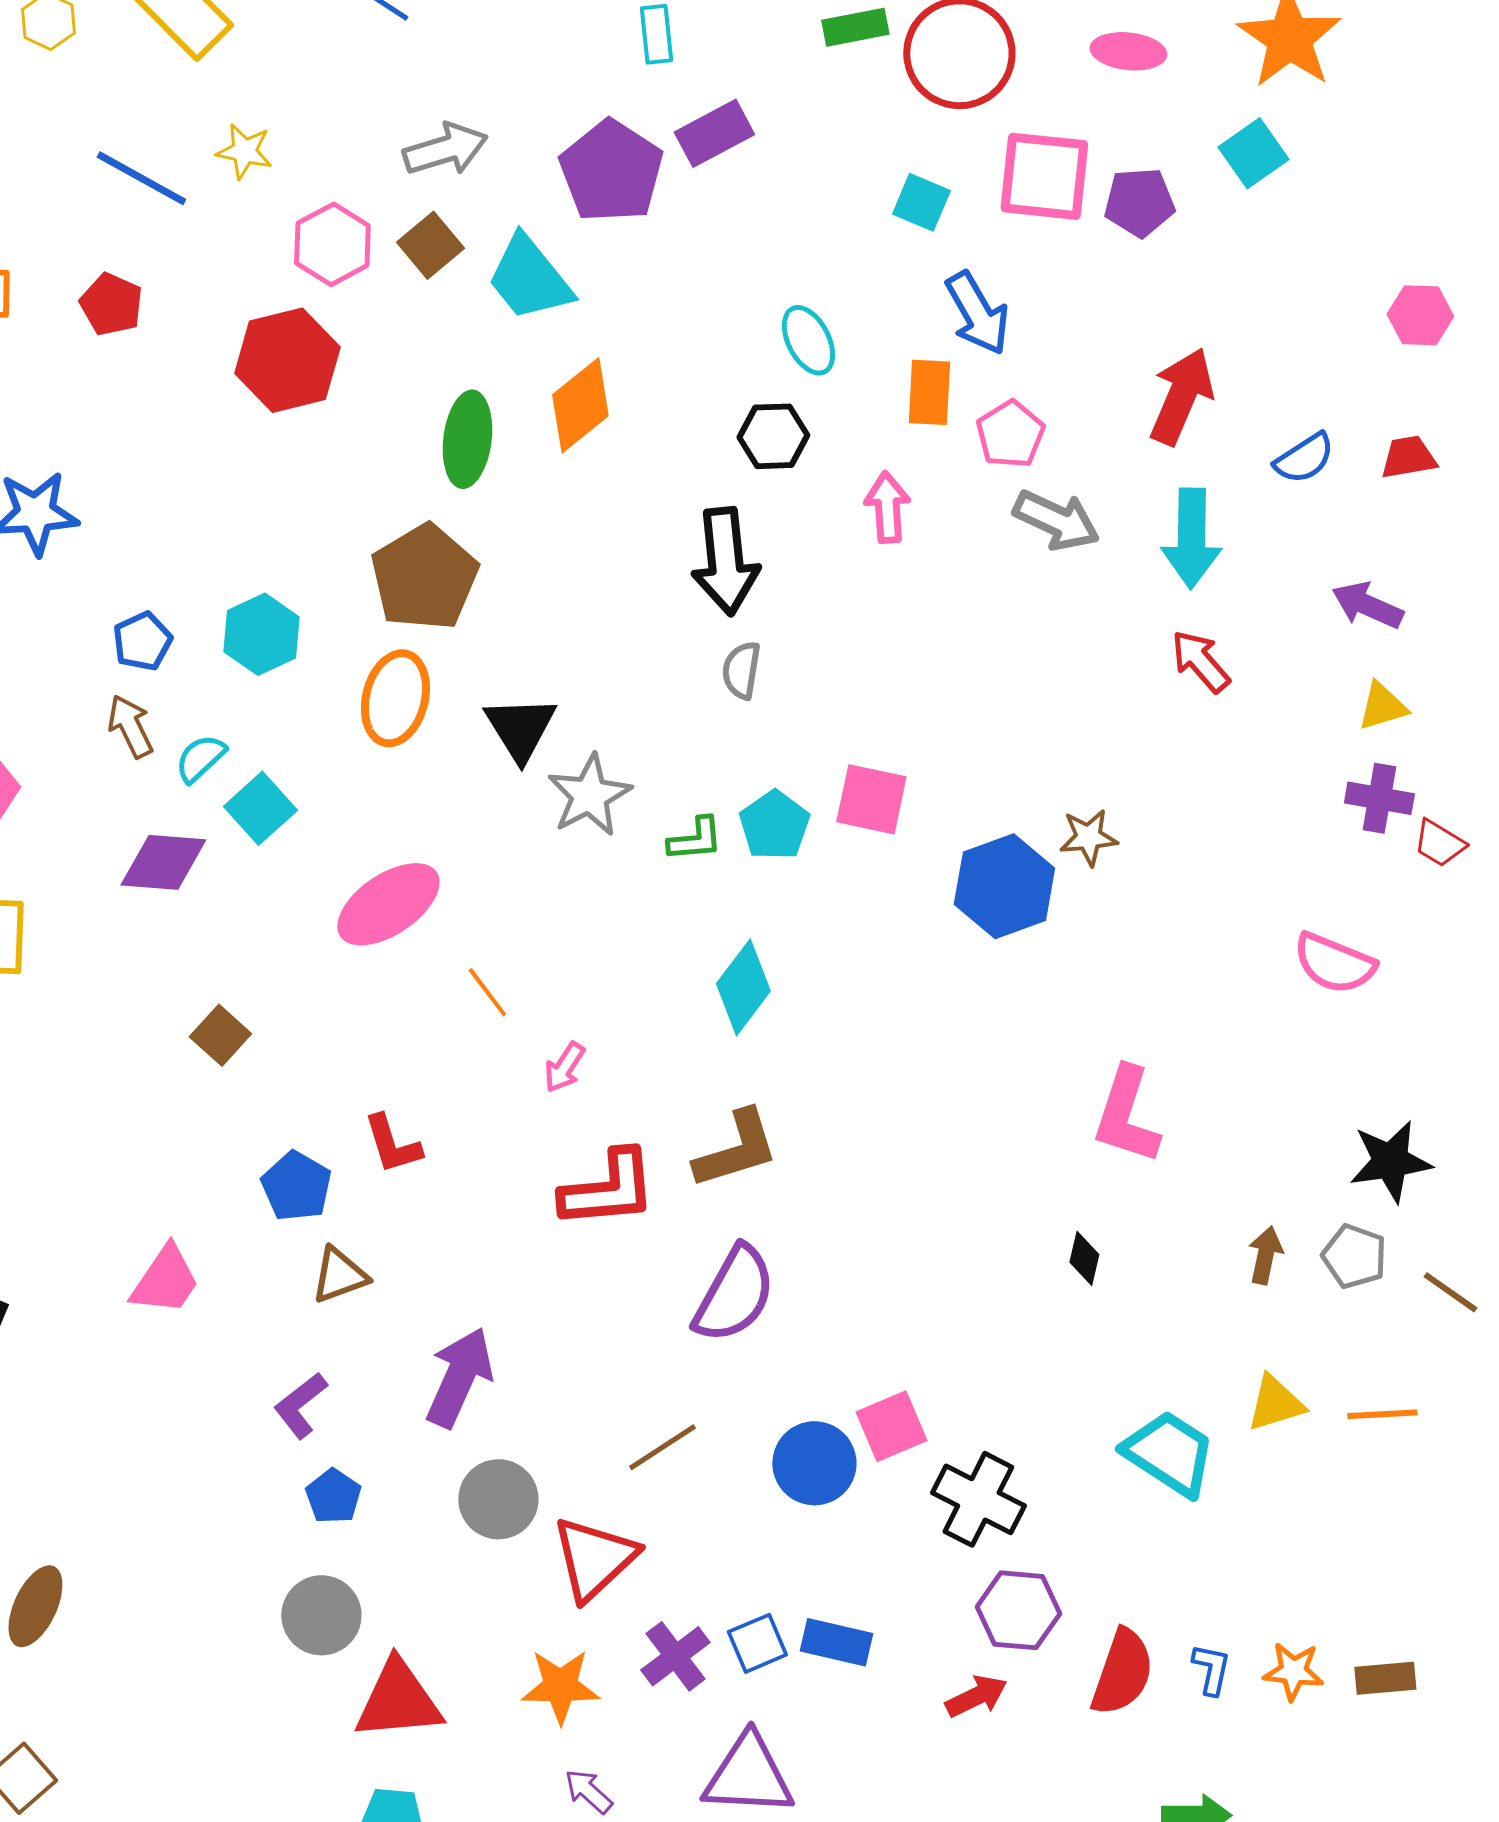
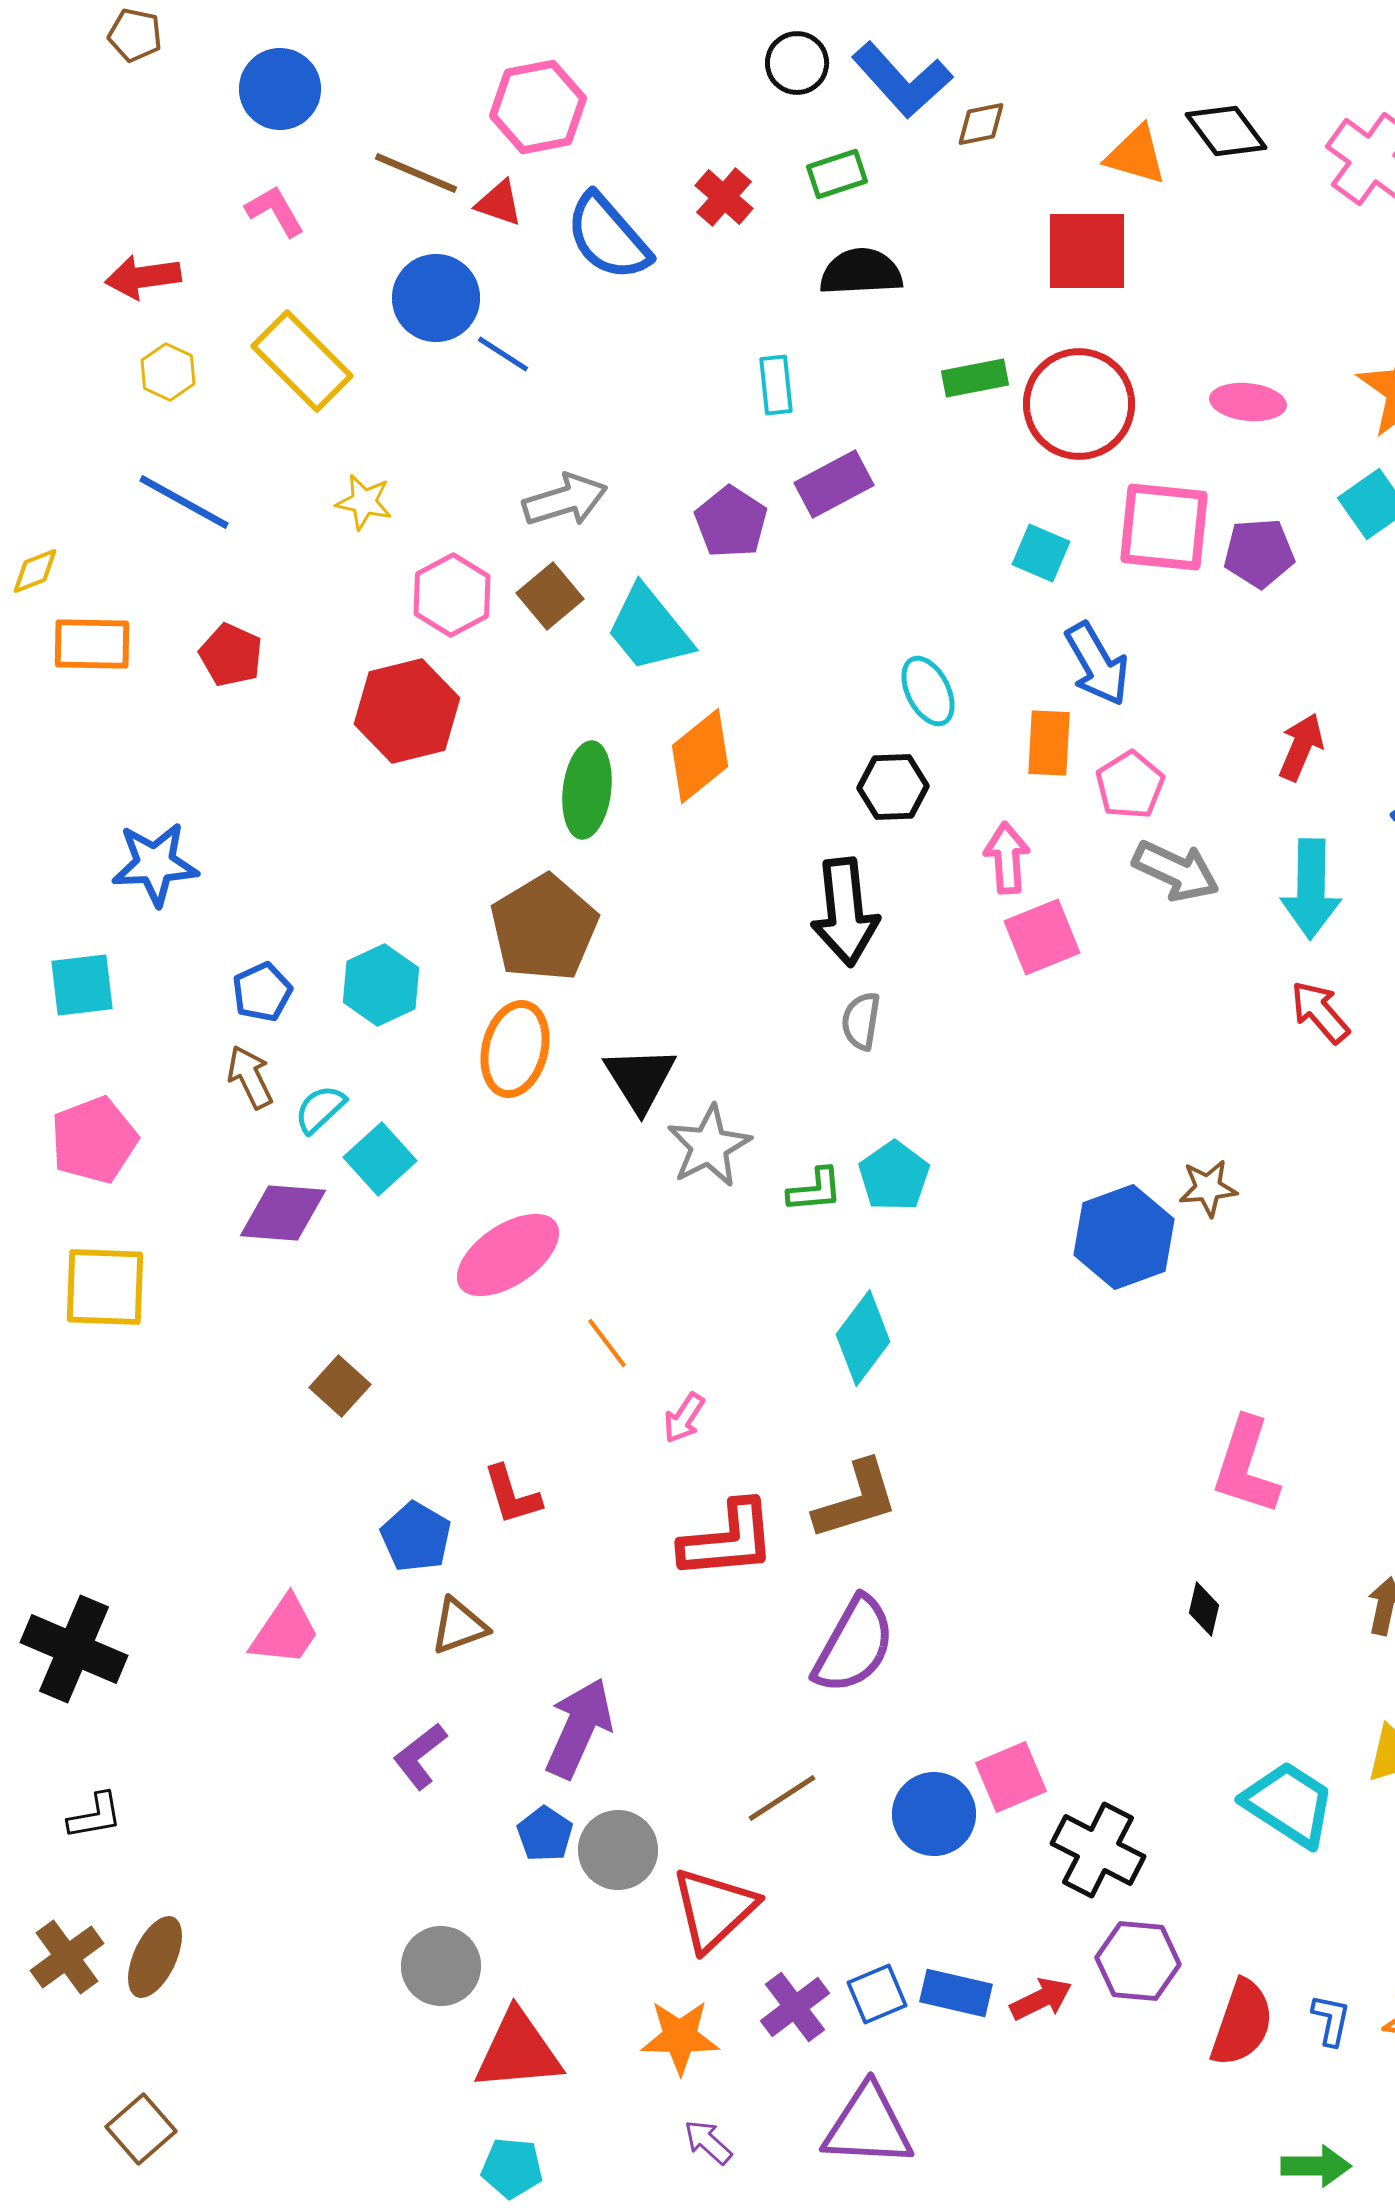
purple pentagon: (611, 171) -> (731, 522), size x0.7
blue line: (141, 178) -> (184, 502), moved
red arrow: (1181, 396) -> (1301, 747), size x0.7
pink square: (871, 799) -> (1042, 937), moved, turned -34
blue pentagon: (333, 1496) -> (545, 1834), moved
red arrow: (976, 1696) -> (1041, 1999), moved

